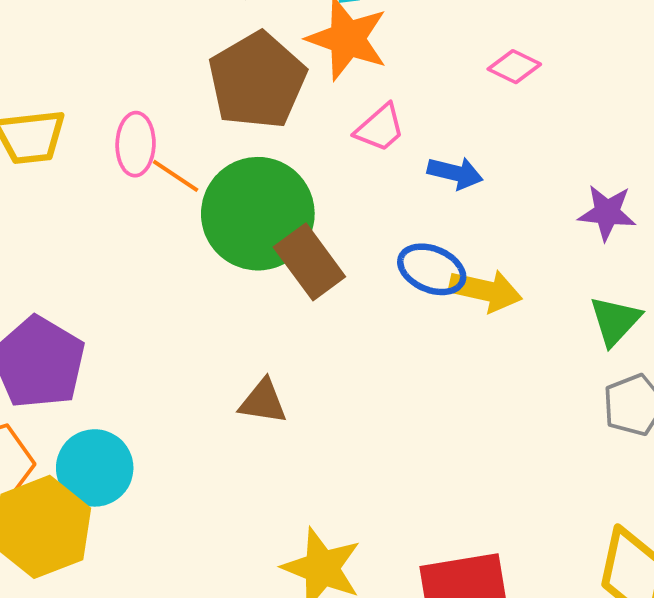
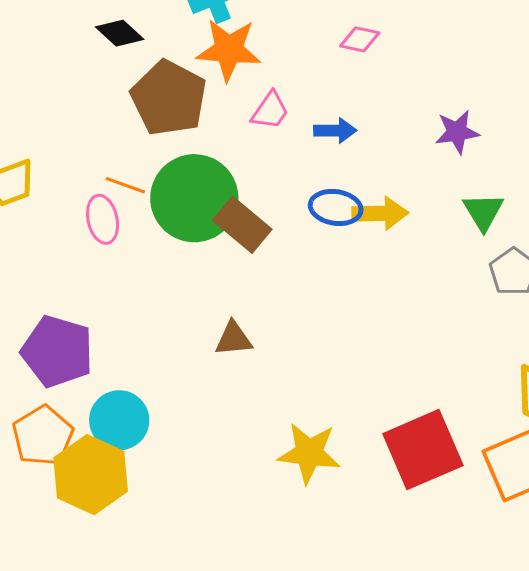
pink ellipse: (136, 144) -> (103, 219), moved

